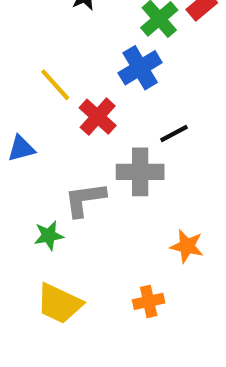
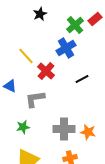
blue triangle: (21, 148) -> (10, 86), turned 40
gray cross: (140, 172) -> (64, 129), moved
gray L-shape: (85, 199) -> (35, 99), moved

